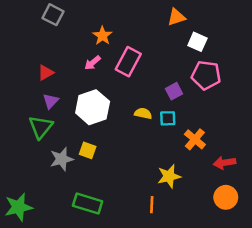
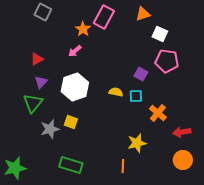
pink rectangle: (128, 62) -> (104, 17), moved
purple square: (174, 91) -> (141, 74), turned -32

